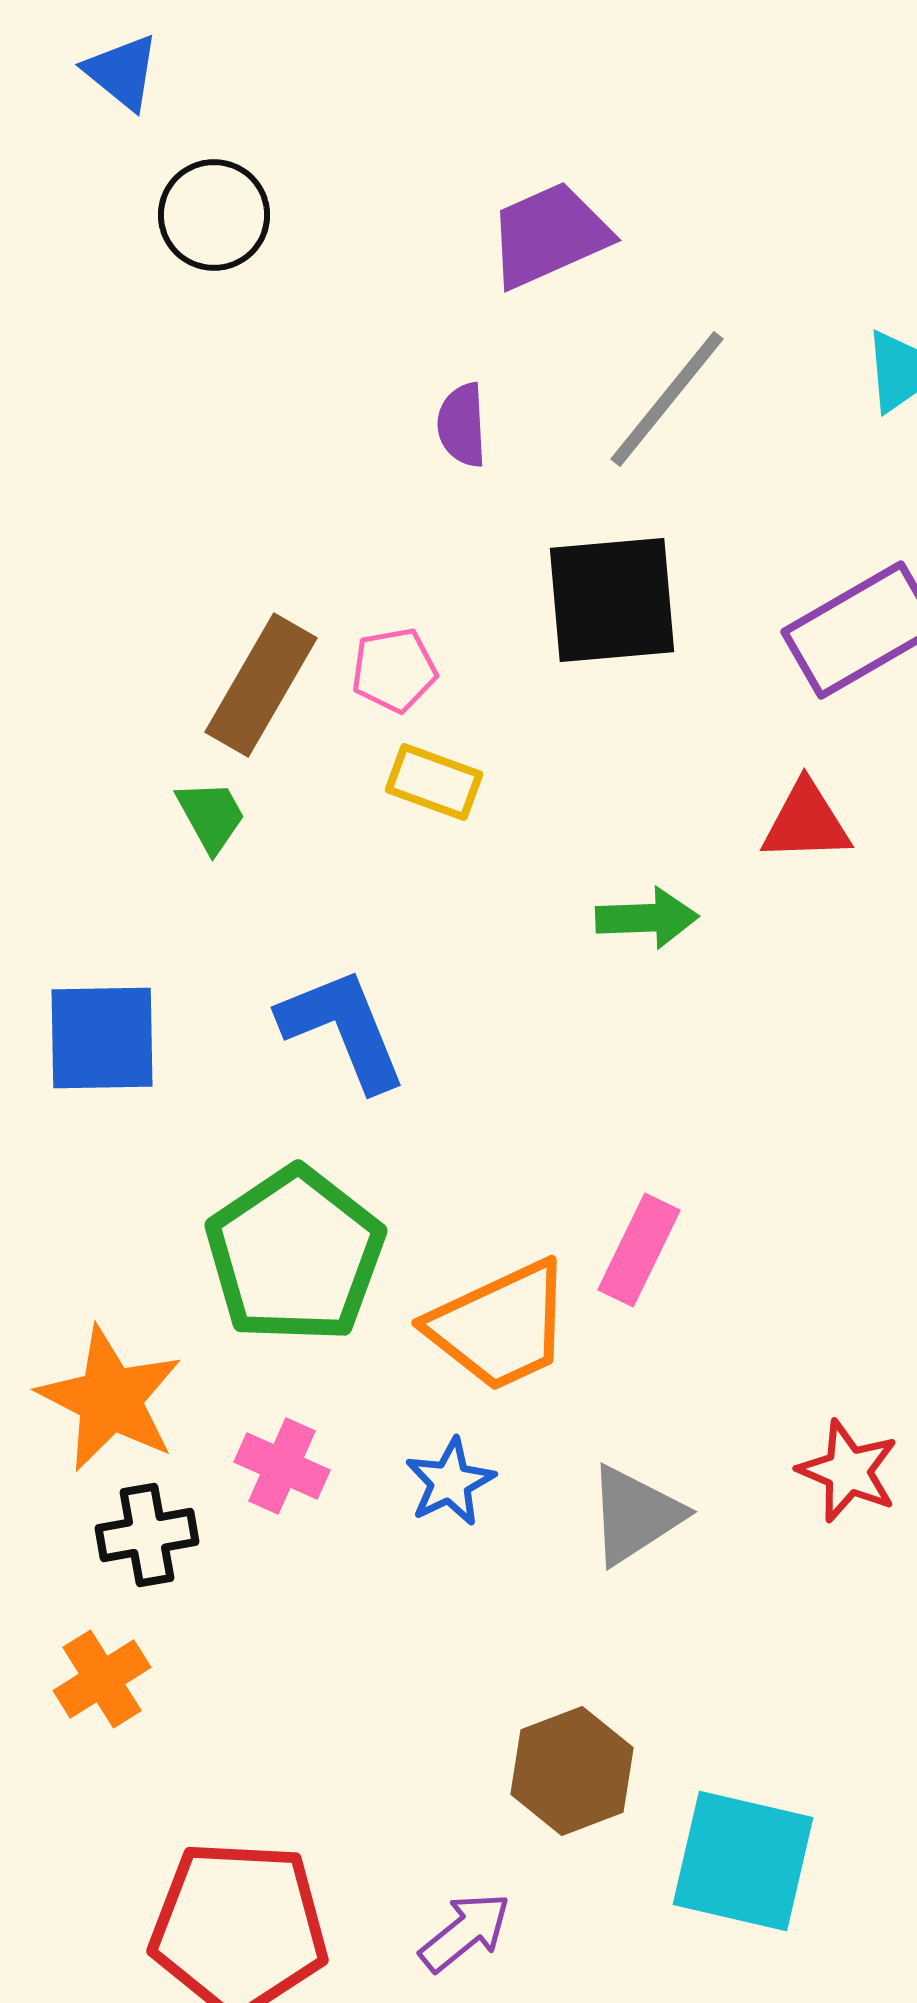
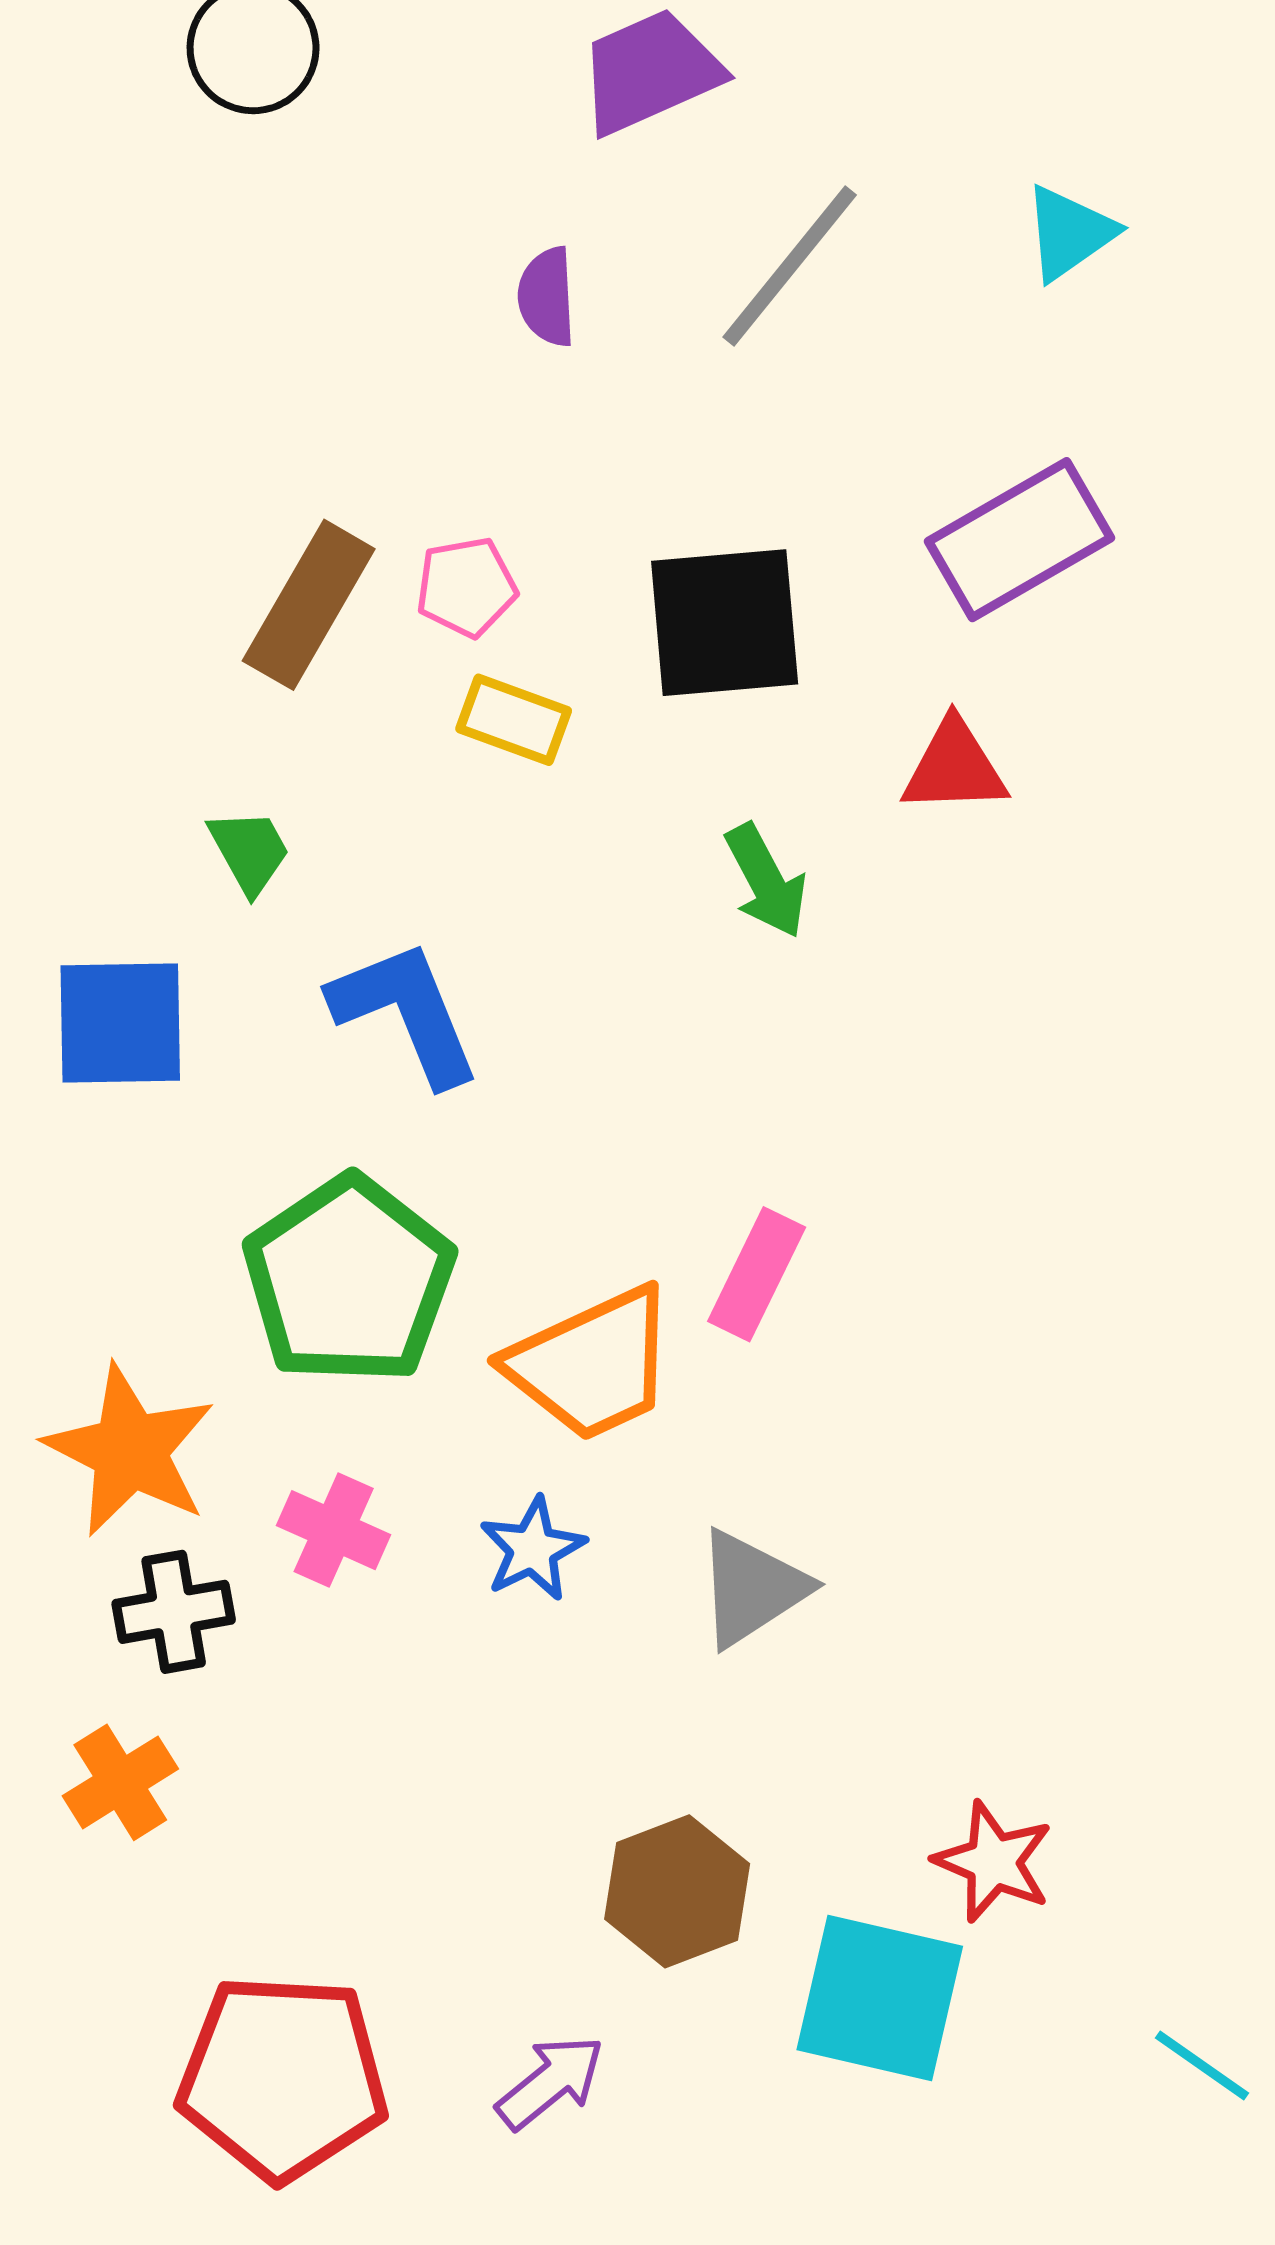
black square: (612, 600) -> (725, 623), moved
green trapezoid: (211, 816) -> (249, 851), moved
green arrow: (647, 918) -> (766, 881), turned 64
red star: (848, 1471) -> (993, 1862), moved

